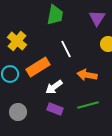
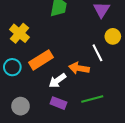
white line: (66, 49) -> (97, 53), moved
orange arrow: (87, 75) -> (79, 68), moved

